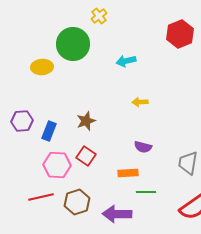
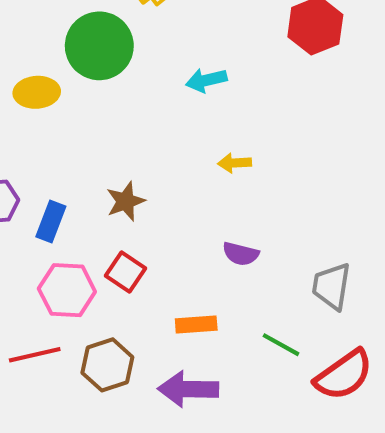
orange rectangle: (128, 173) -> (196, 325), moved
green line: (146, 192) -> (281, 345), moved, turned 30

